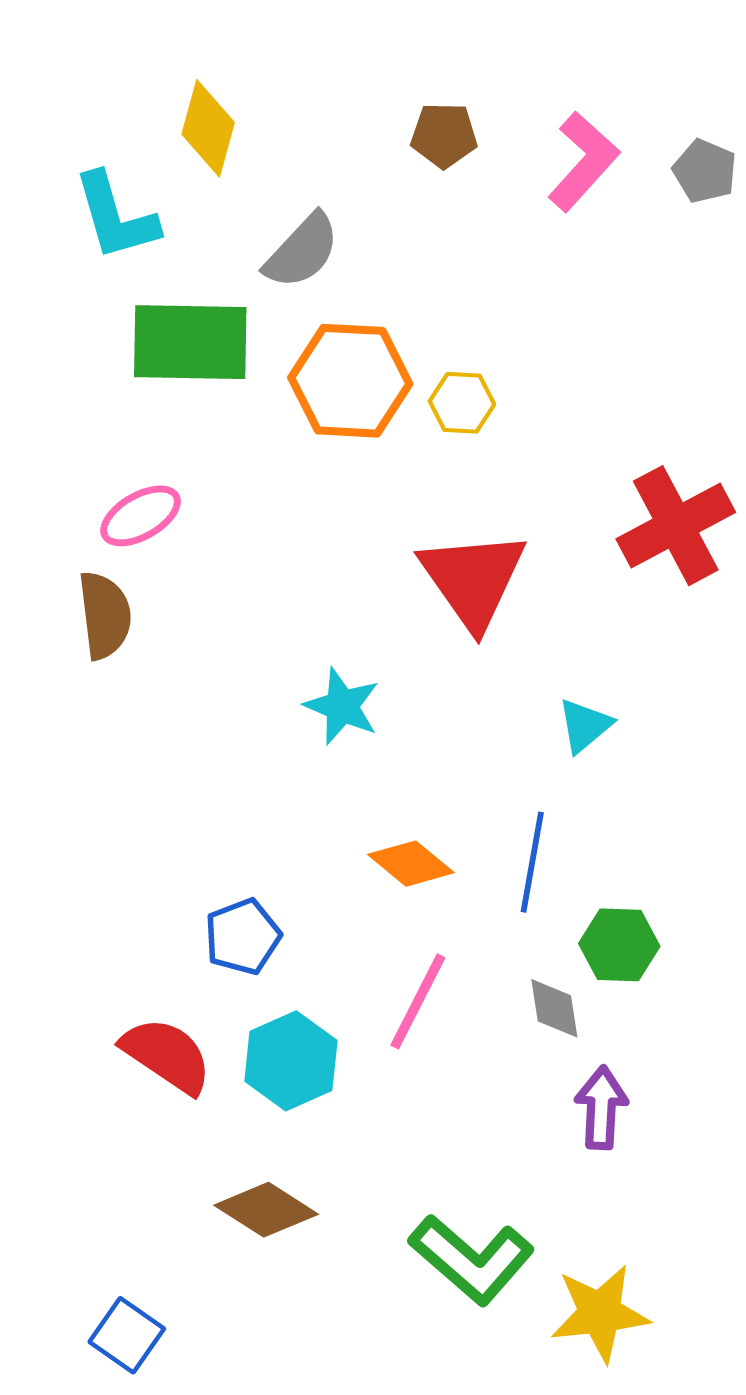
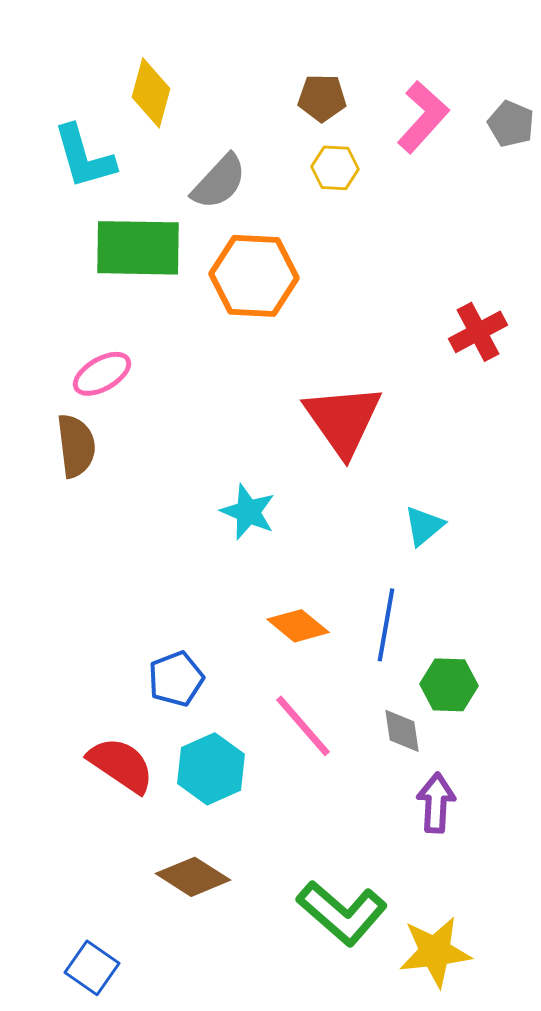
yellow hexagon: (462, 403) -> (335, 168), moved
red cross: (676, 526) -> (478, 332), moved, size x0.7
pink line: (418, 1001) -> (303, 726), turned -68

